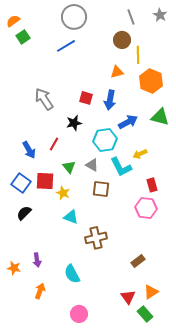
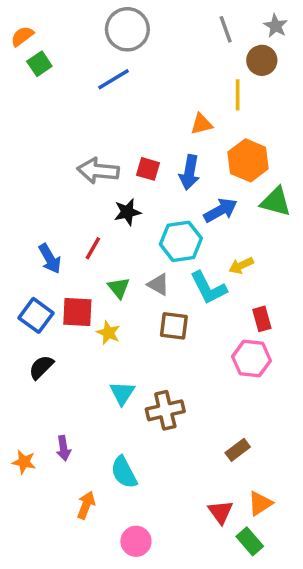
brown circle: (122, 40) -> (262, 60), moved
orange hexagon: (151, 81) -> (248, 160), moved
gray arrow: (44, 99) -> (98, 171), moved, turned -50
cyan triangle: (71, 217) -> (122, 393), moved, turned 42
orange arrow: (40, 291) -> (86, 505), moved

